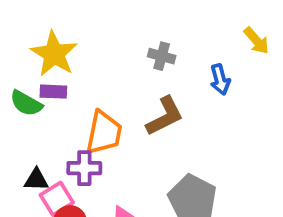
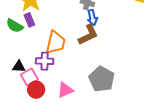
blue arrow: (220, 79) -> (92, 17), moved
purple rectangle: (53, 92) -> (29, 20), turned 64

